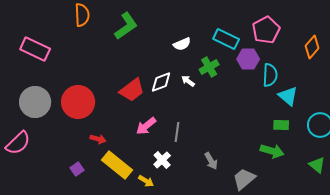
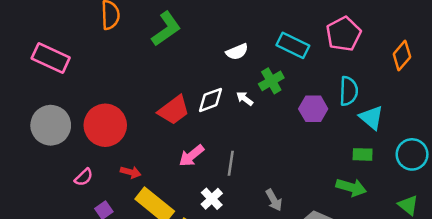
purple hexagon: (248, 59) -> (313, 109), moved
pink semicircle: (18, 143) -> (84, 177), moved, size x0.6

